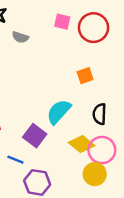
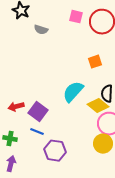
purple square: (35, 136) -> (38, 112), moved
yellow diamond: (81, 144) -> (98, 106), moved

